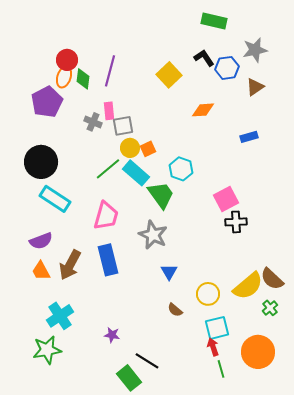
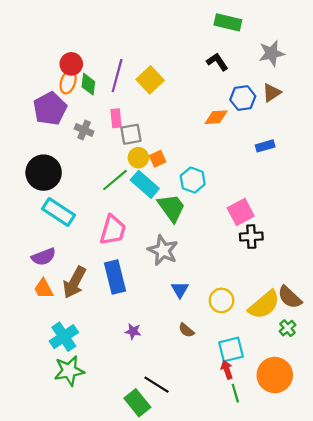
blue hexagon: (227, 68) -> (243, 98), moved
yellow square: (169, 75) -> (150, 80), moved
gray cross: (93, 122) -> (84, 130), moved
yellow circle: (208, 294) -> (221, 300), moved
purple star: (112, 335) -> (133, 331), moved
green star: (47, 350) -> (69, 371), moved

